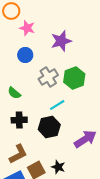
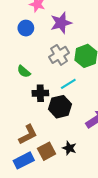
purple star: (61, 41) -> (61, 23), moved
blue circle: (25, 55) -> (26, 28), moved
black cross: (19, 120) -> (40, 93), moved

